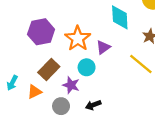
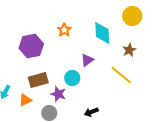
orange star: (78, 38) -> (64, 30), moved, size x0.6
brown rectangle: (49, 70) -> (38, 80), turned 30
black arrow: (93, 105) -> (91, 112), moved

